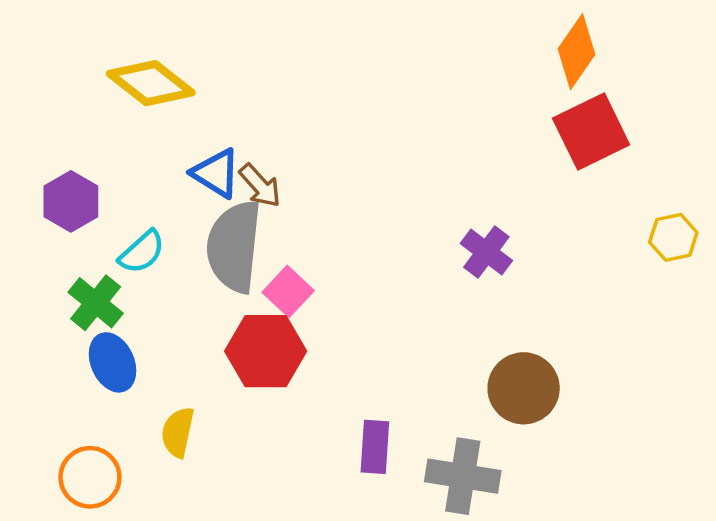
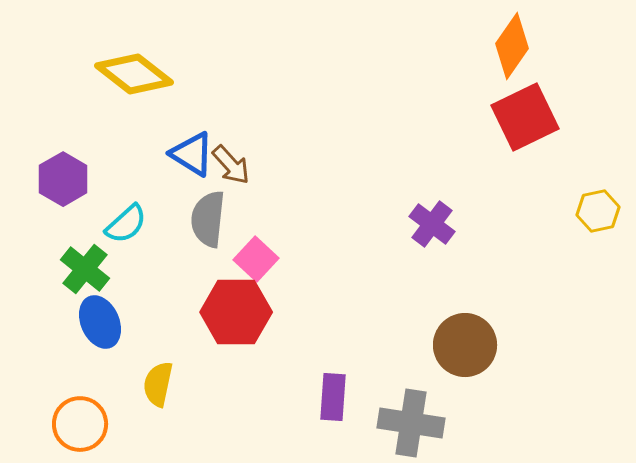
gray semicircle: (234, 246) -> (208, 219), size x0.7

